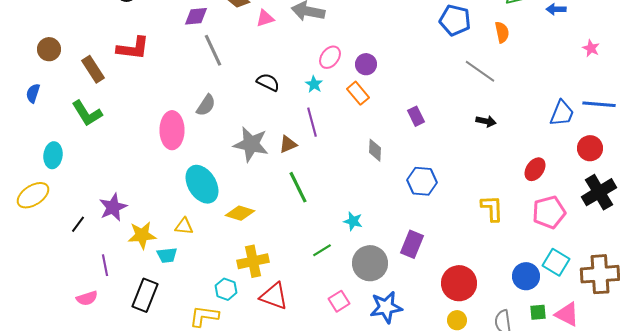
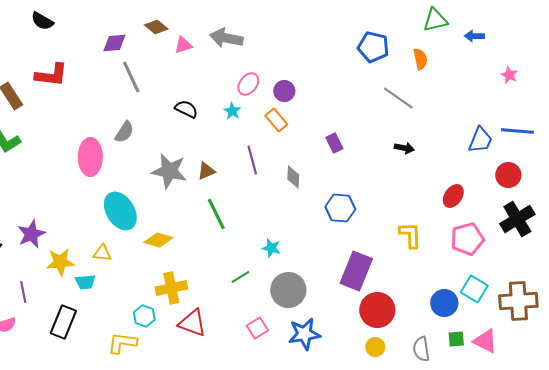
purple line: (312, 122) -> (252, 160), moved
purple rectangle: (412, 244) -> (356, 271), moved, size x1.4

